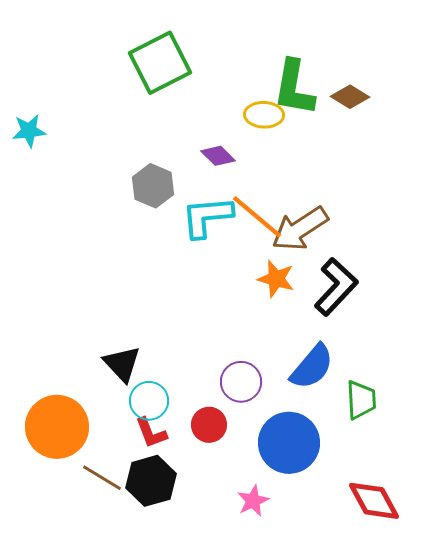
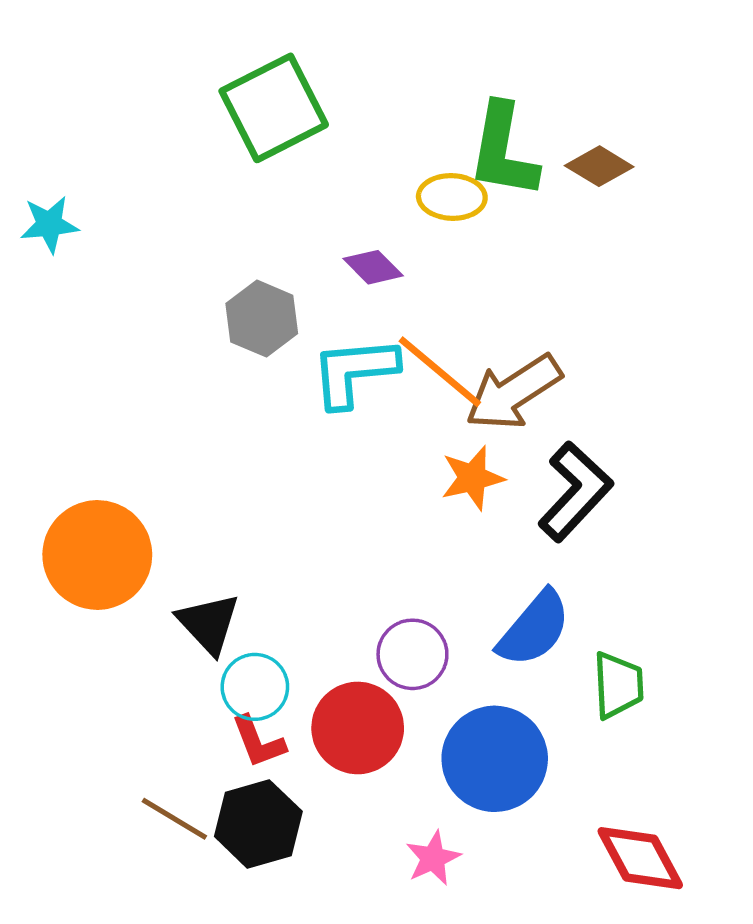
orange star: (276, 279) -> (472, 478), turned -30
red circle: (209, 425) -> (358, 728), size x1.5
orange circle: (57, 427) -> (97, 555), moved

